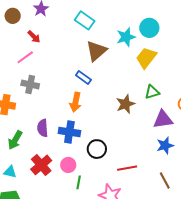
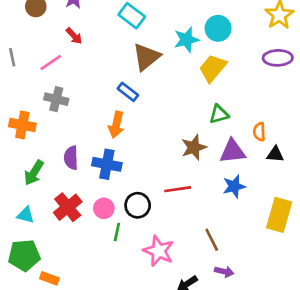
red arrow: (34, 37) -> (74, 36), moved
brown star: (126, 104) -> (194, 147), moved
black circle: (97, 149) -> (138, 205), moved
red line: (127, 168) -> (178, 189), moved
brown line: (165, 181) -> (212, 240), moved

